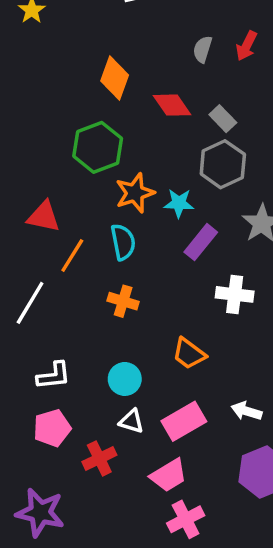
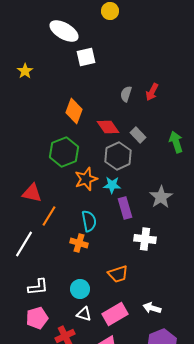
gray hexagon: (223, 164) -> (118, 156), moved
cyan semicircle: (123, 242) -> (89, 221), moved
purple rectangle: (201, 242) -> (125, 208), turned -55
orange trapezoid: (189, 354) -> (118, 274), turned -55

